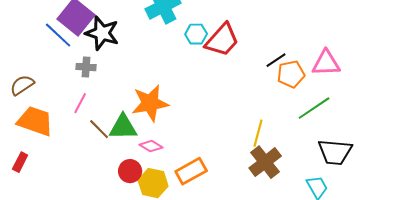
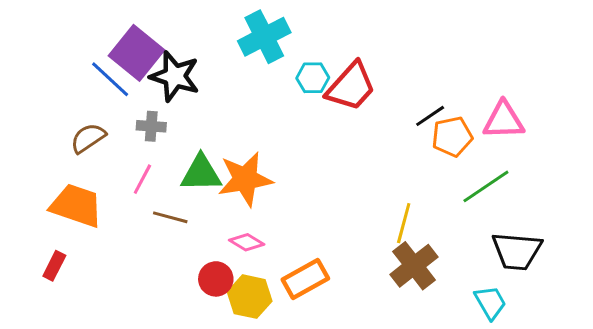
brown semicircle: (22, 85) -> (88, 138), moved
green triangle: (123, 127) -> (201, 173), moved
brown line: (99, 129) -> (170, 217), turned -30

